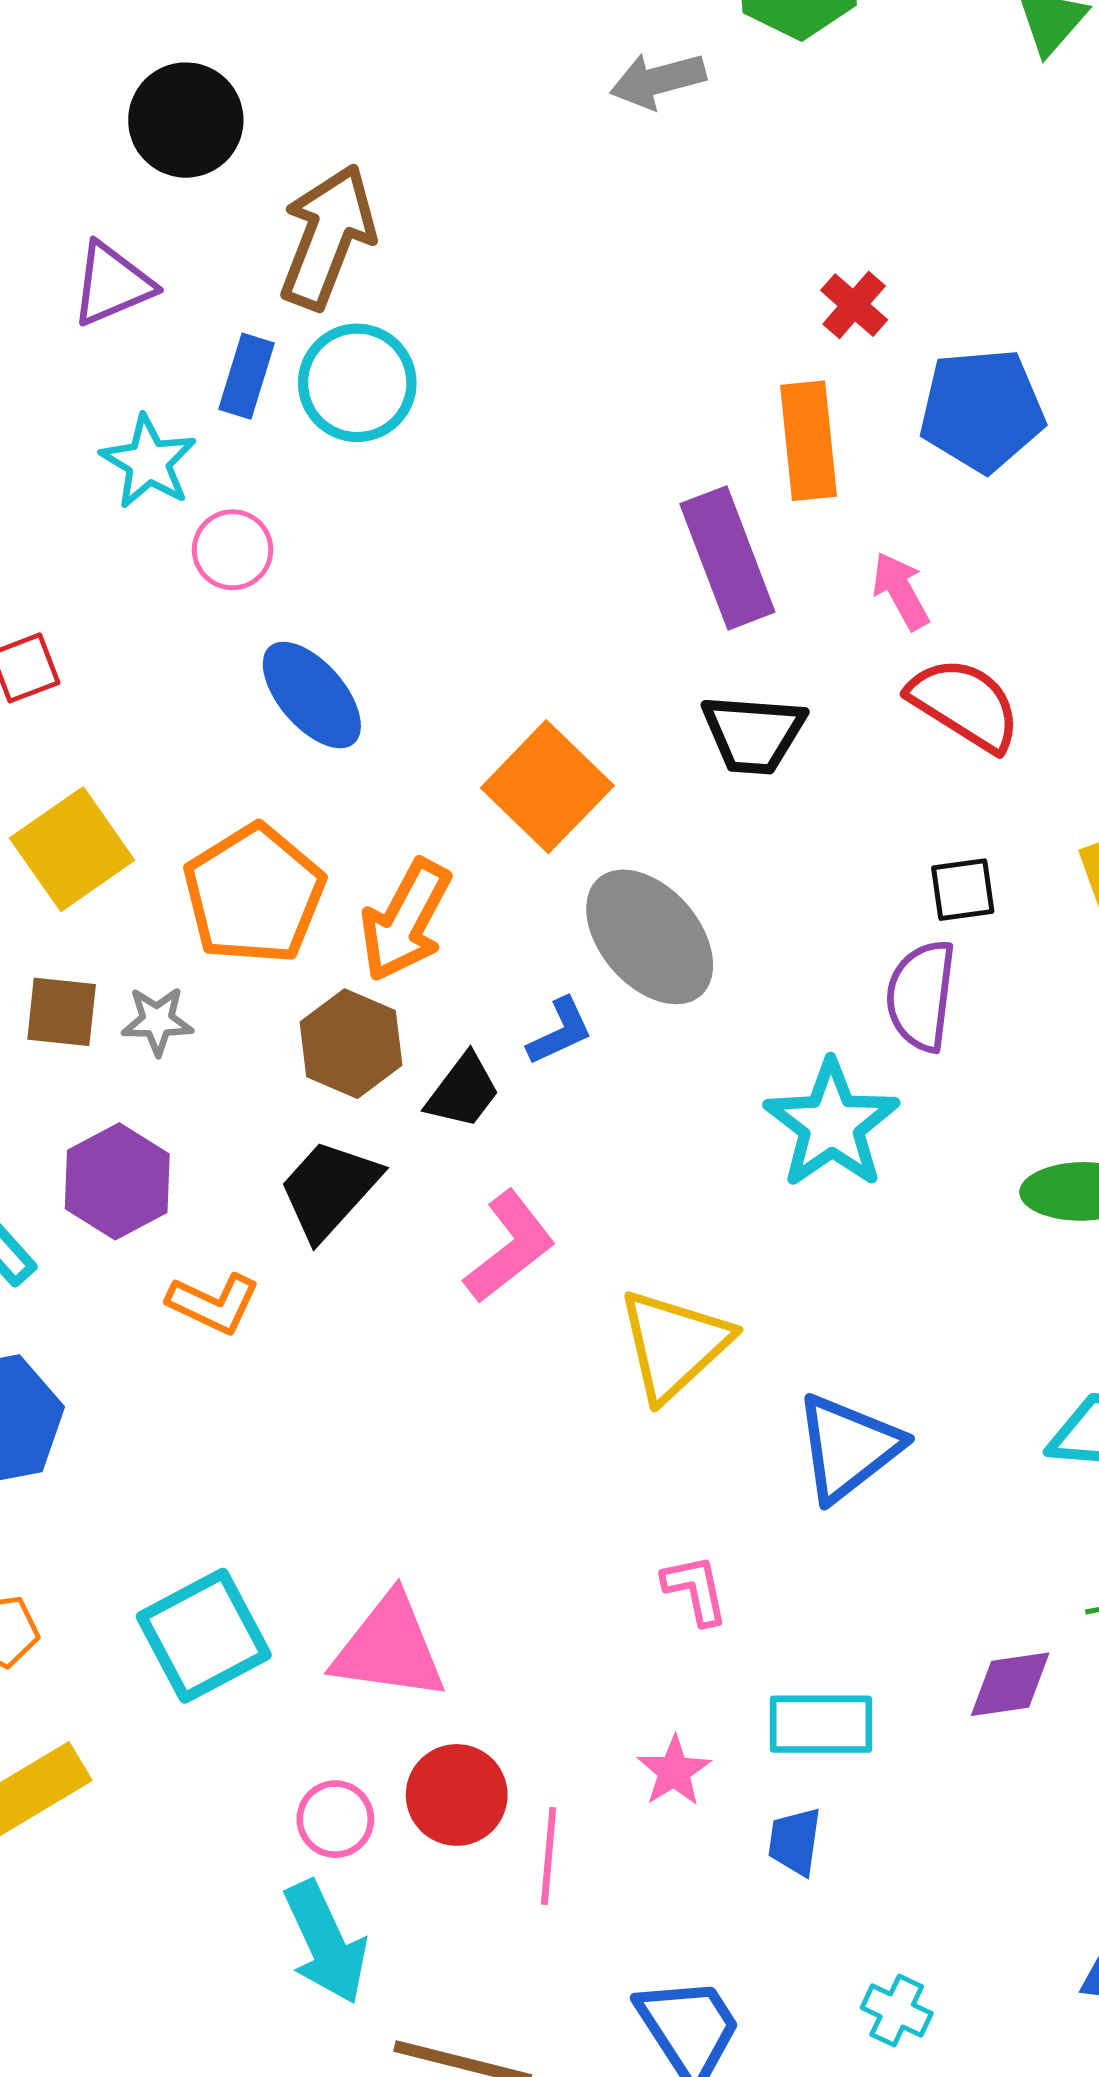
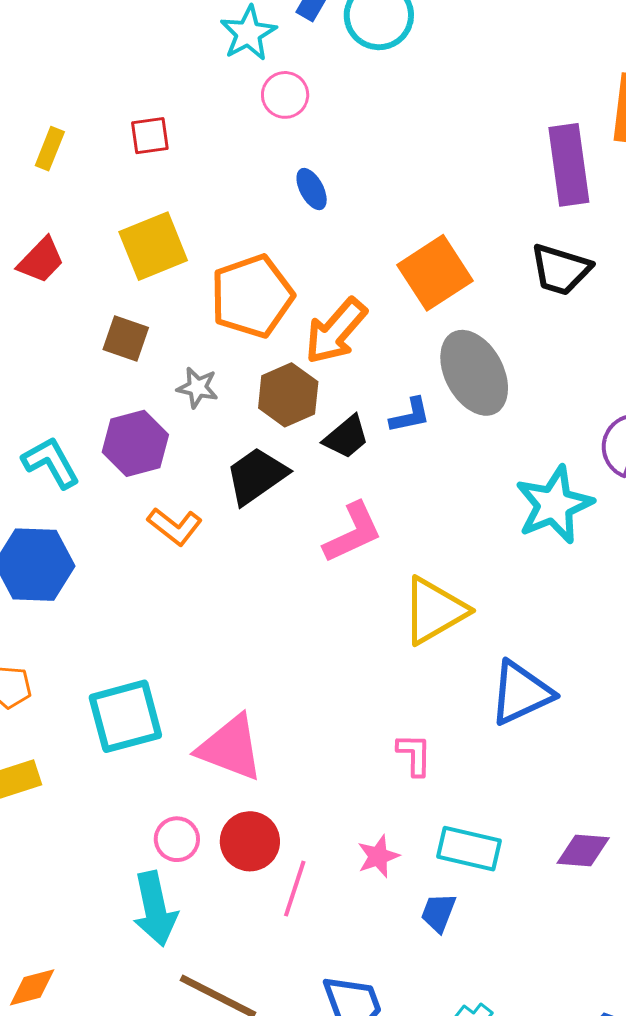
blue ellipse: (312, 695) -> (312, 189), size x0.6
gray star: (157, 1021) -> (197, 388), moved

